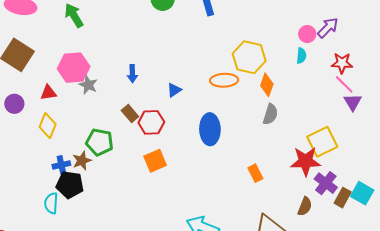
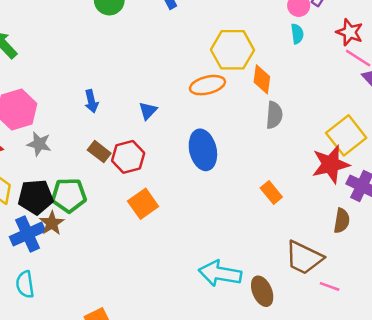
red star: (342, 63) -> (350, 32), turned 30
gray star: (88, 85) -> (39, 144), moved
blue cross: (61, 165) -> (28, 234), size x1.5
black pentagon: (70, 185) -> (36, 197), moved

